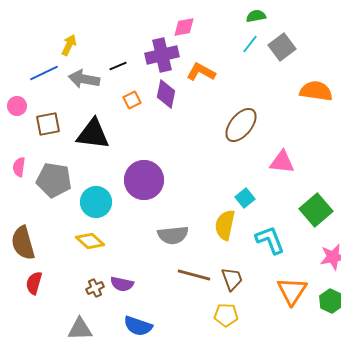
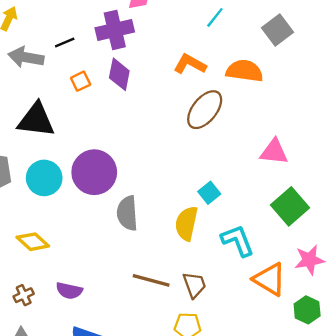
gray square: (282, 47) -> (278, 30), moved
orange L-shape: (201, 72) -> (190, 64), moved
orange semicircle: (316, 91) -> (244, 71), moved
pink triangle: (282, 162) -> (274, 152), moved
cyan circle: (96, 202) -> (44, 178), moved
gray semicircle: (173, 235) -> (127, 213), moved, turned 92
brown cross: (95, 288) -> (24, 295), moved
orange triangle: (292, 291) -> (270, 279), moved, turned -32

